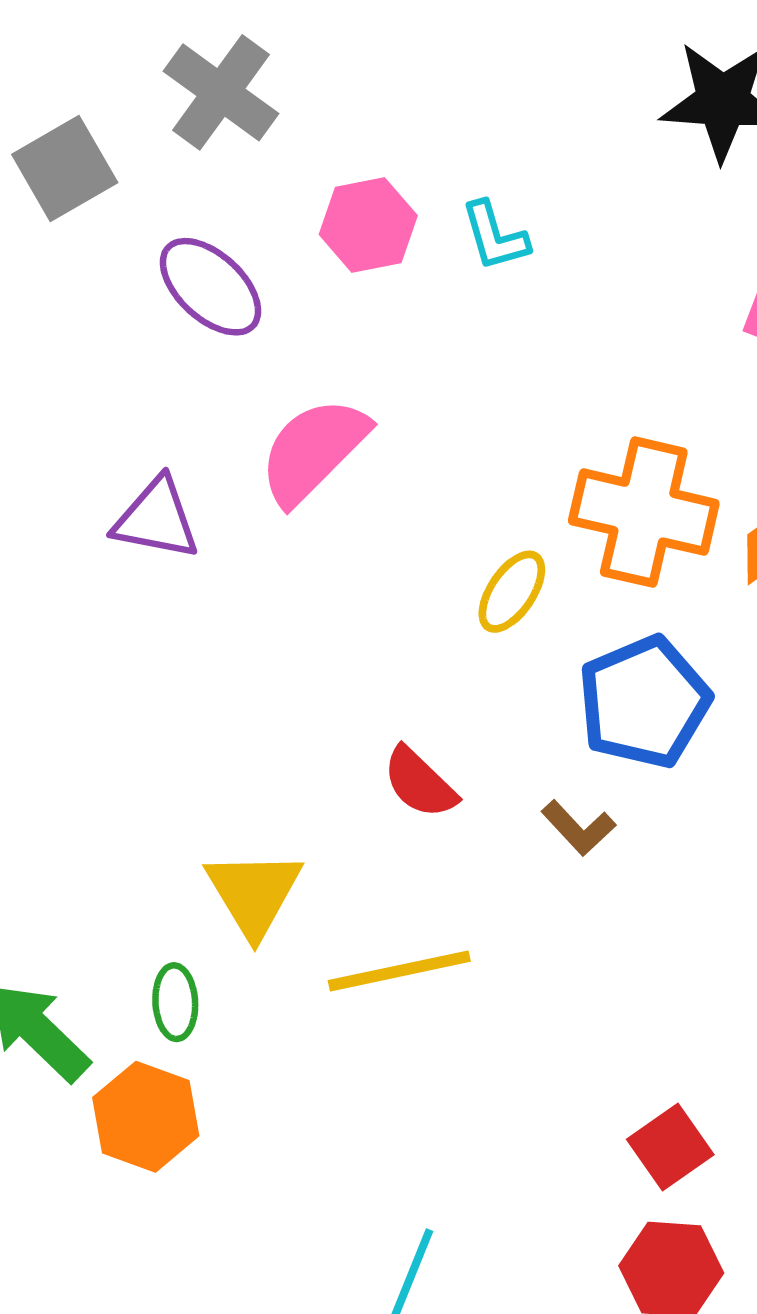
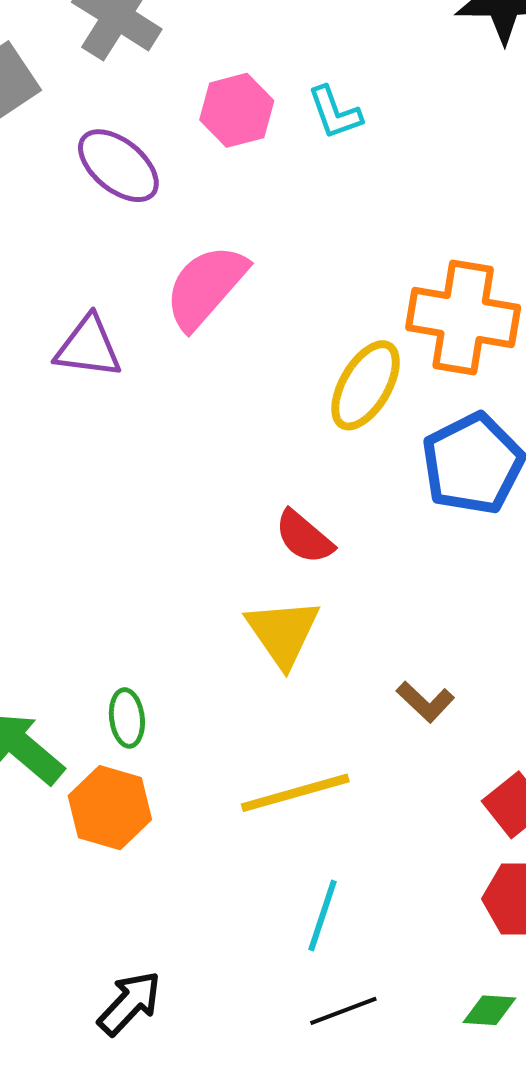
yellow ellipse: (512, 592) -> (366, 385), size x1.4
brown L-shape: (578, 828) -> (425, 702), moved
yellow triangle: (254, 893) -> (283, 632), moved
yellow line: (399, 971) -> (295, 793), moved

